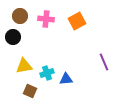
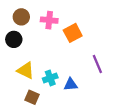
orange square: (77, 21) -> (73, 33), moved
purple line: (104, 62) -> (97, 64), moved
yellow triangle: (24, 66) -> (26, 70), turned 36

